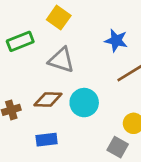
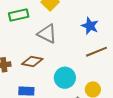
cyan circle: (84, 103) -> (65, 78), moved

